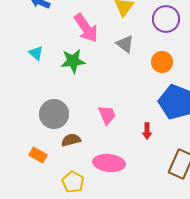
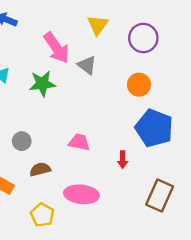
gray triangle: (125, 44) -> (87, 65), moved
gray circle: (54, 114) -> (22, 141), size x0.6
pink trapezoid: (107, 115) -> (79, 142), turned -55

